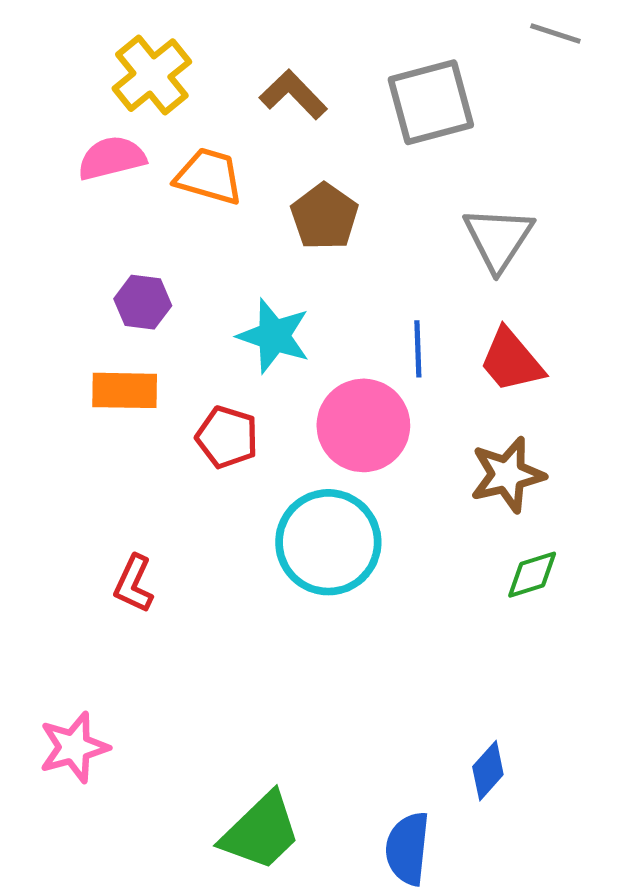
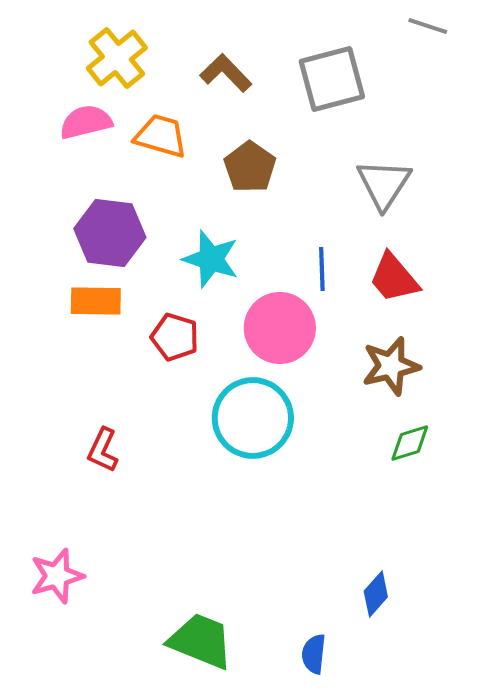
purple hexagon: (143, 302) -> (110, 233), size x1.6
green trapezoid: (261, 832) -> (201, 641), turned -114
blue semicircle: (408, 849) -> (314, 654), size x0.7

